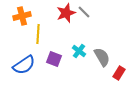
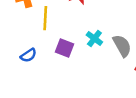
blue semicircle: (24, 65) -> (28, 55), size x0.6

